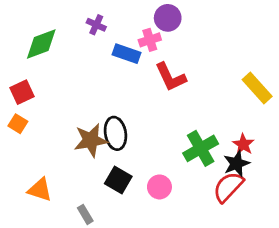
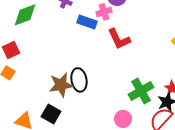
black square: (118, 180) -> (51, 114), moved
pink circle: (159, 187) -> (123, 119), moved

